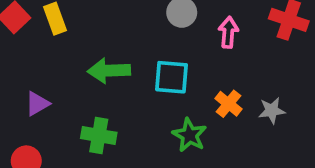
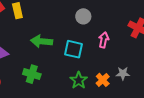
pink arrow: (228, 32) -> (104, 40), moved
orange cross: (229, 104) -> (103, 80), moved

